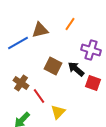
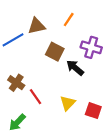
brown square: (53, 66) -> (55, 52), moved
red square: (93, 83) -> (93, 111), moved
yellow triangle: (58, 112) -> (68, 103), moved

